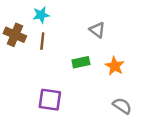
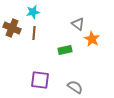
orange star: (115, 66) -> (92, 39), moved
gray semicircle: (122, 106) -> (75, 87), moved

